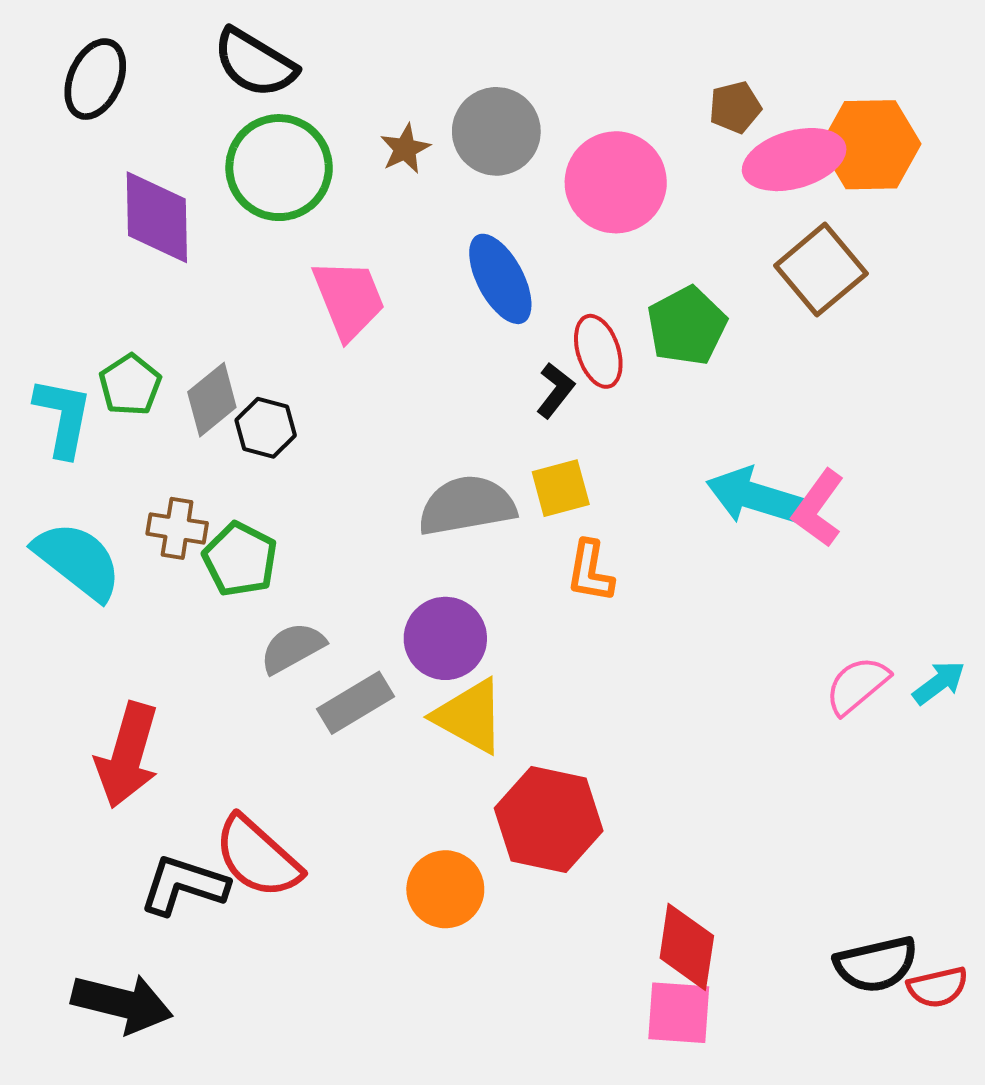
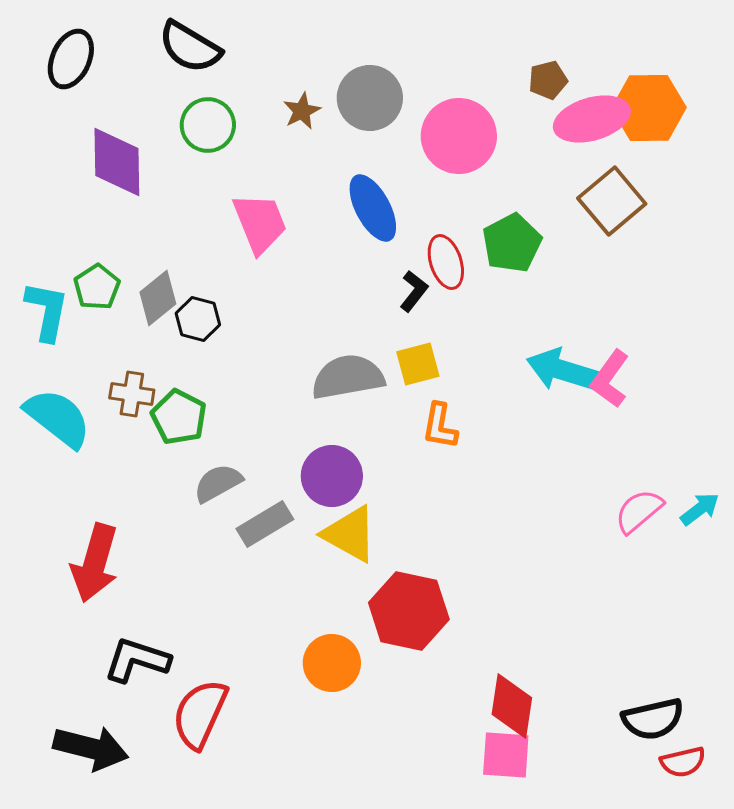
green circle: (279, 168) -> (208, 125), size x0.7
red semicircle: (258, 857) -> (200, 714), moved, turned 72
red semicircle: (938, 987) -> (683, 762), moved

